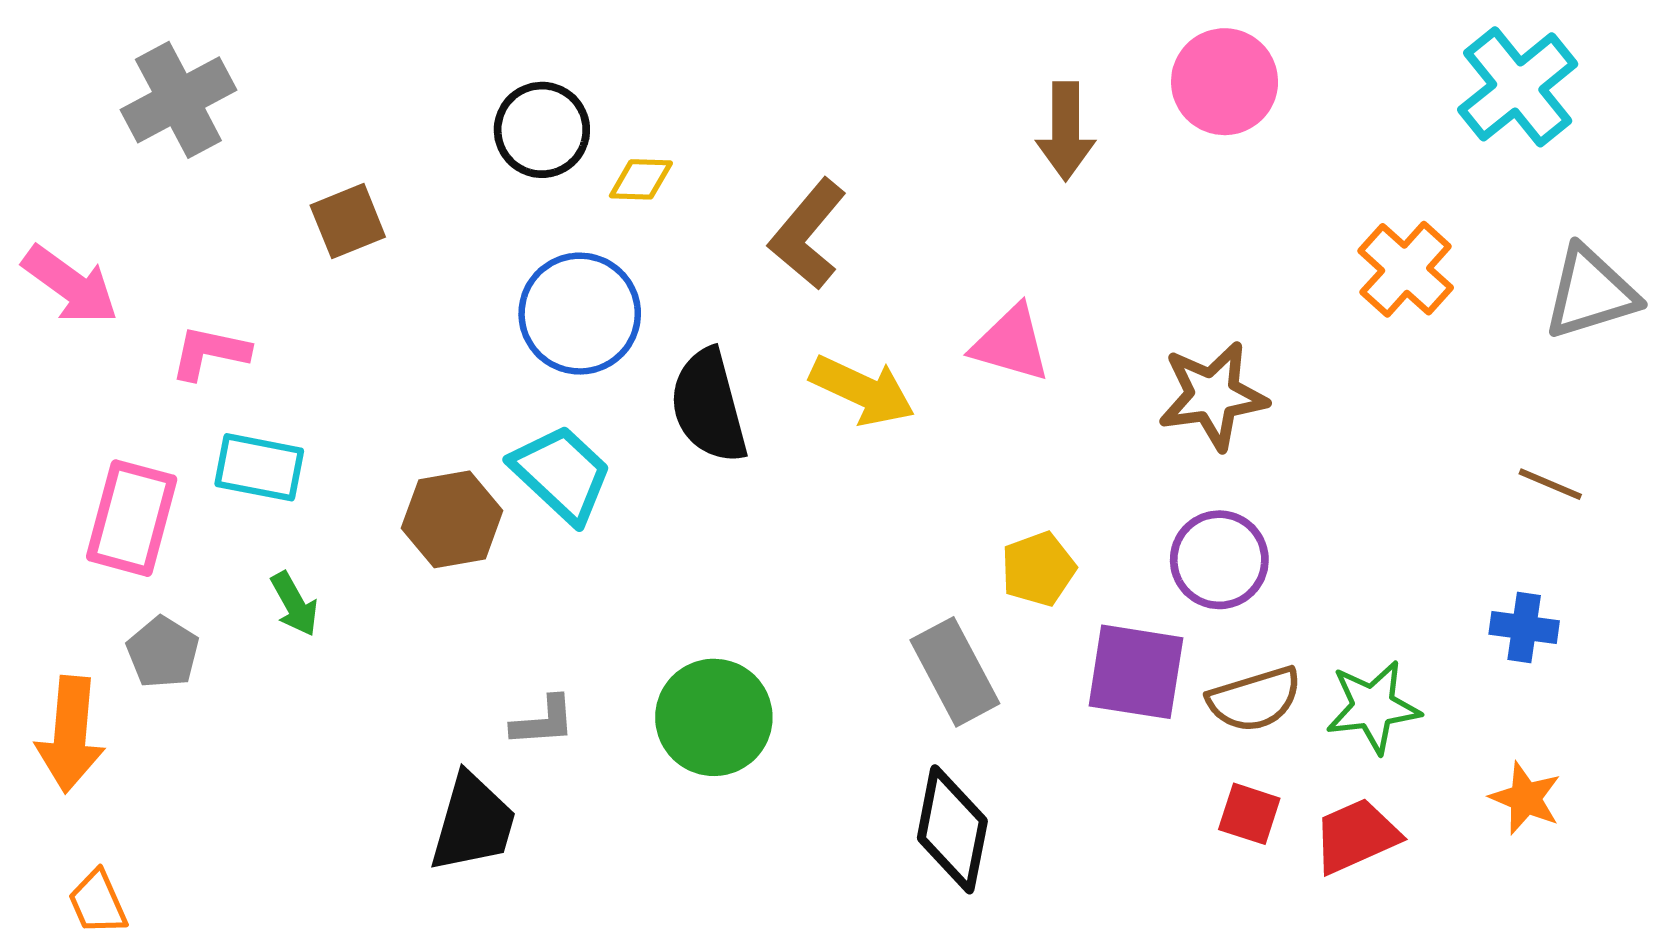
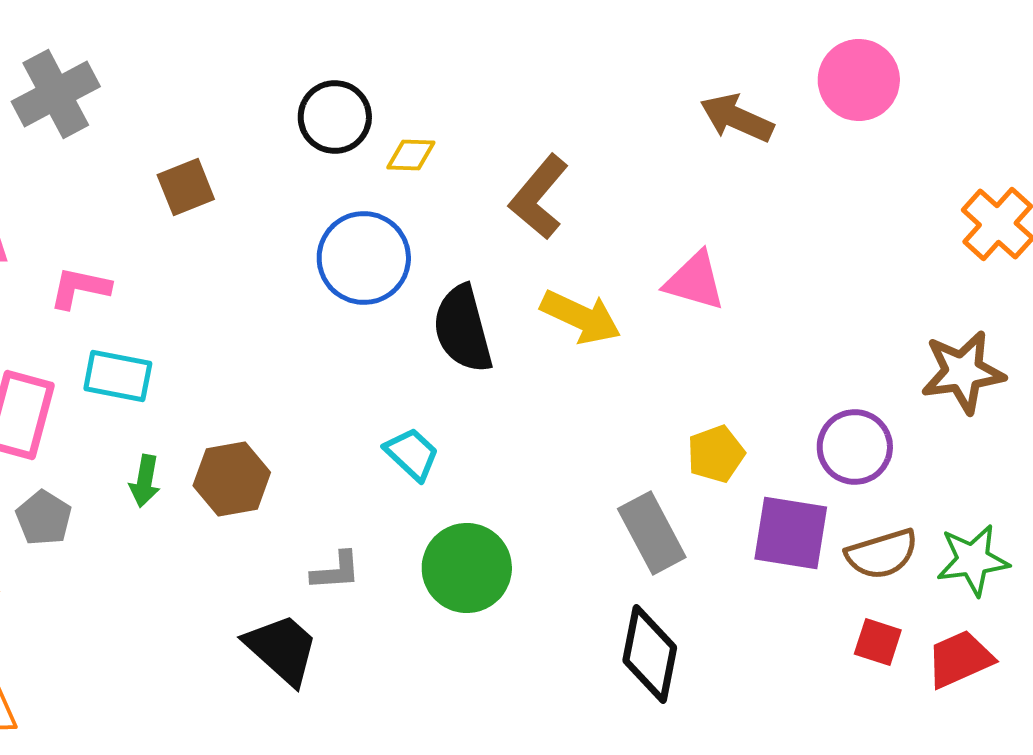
brown arrow: (1066, 131) -> (737, 118), turned 114
brown star: (1213, 396) -> (963, 372), moved
cyan trapezoid: (561, 474) -> (412, 454), moved, size x0.7
brown hexagon: (452, 519) -> (232, 479), moved
green arrow: (294, 604) -> (145, 481), turned 39
black trapezoid: (473, 823) -> (282, 649), turned -64

